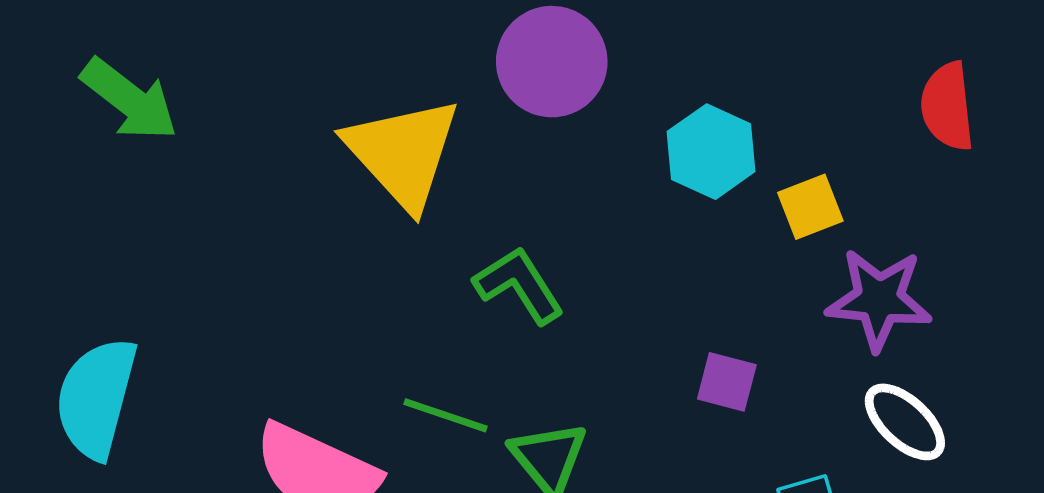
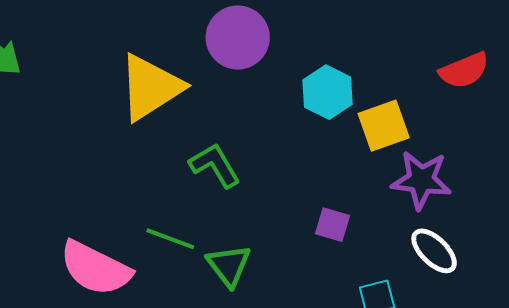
red semicircle: (947, 106) -> (464, 70), turned -108
yellow triangle: (403, 153) -> (151, 87), turned 38
yellow square: (810, 207) -> (384, 126), size x1.4

